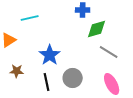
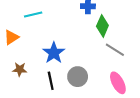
green diamond: (97, 29) -> (102, 26), turned -50

